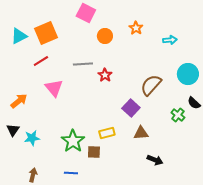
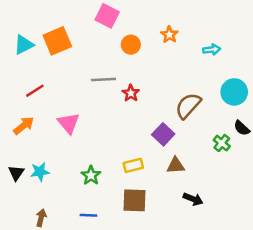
red line: (41, 61) -> (35, 91), moved
pink triangle: (54, 88) -> (69, 123), moved
black triangle: (13, 130) -> (16, 173), moved
green star: (73, 141) -> (91, 175), size x0.7
brown square: (94, 152) -> (135, 200), moved, size x1.5

